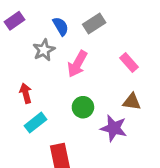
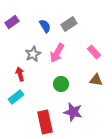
gray star: (44, 50) -> (33, 54), moved
cyan rectangle: (35, 123) -> (16, 97), moved
purple star: (114, 128) -> (73, 112), moved

